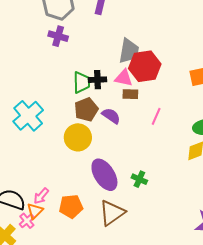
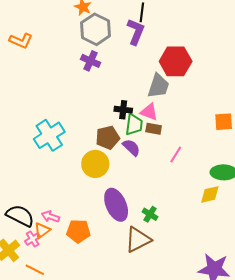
red hexagon: (145, 66) -> (176, 61), moved
green trapezoid: (82, 82) -> (134, 125), moved
pink arrow: (41, 196) -> (50, 217), turned 60
brown triangle: (112, 213) -> (138, 240), moved

